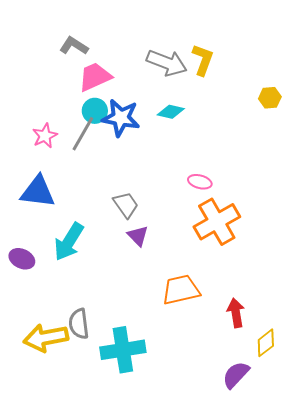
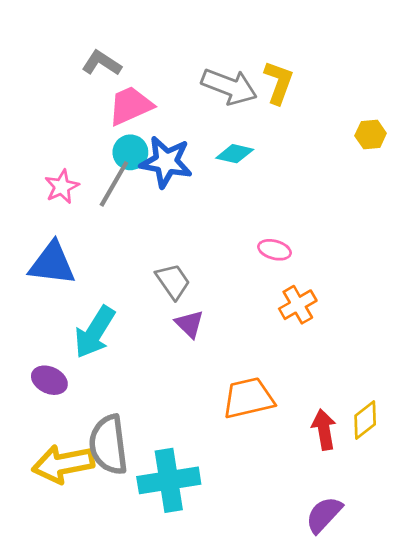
orange cross: (217, 222) -> (298, 305), size x0.6
purple ellipse: (22, 259) -> (49, 380), moved
gray semicircle: (79, 324) -> (108, 445), size x1.4
yellow diamond: (266, 343) -> (365, 420), moved

